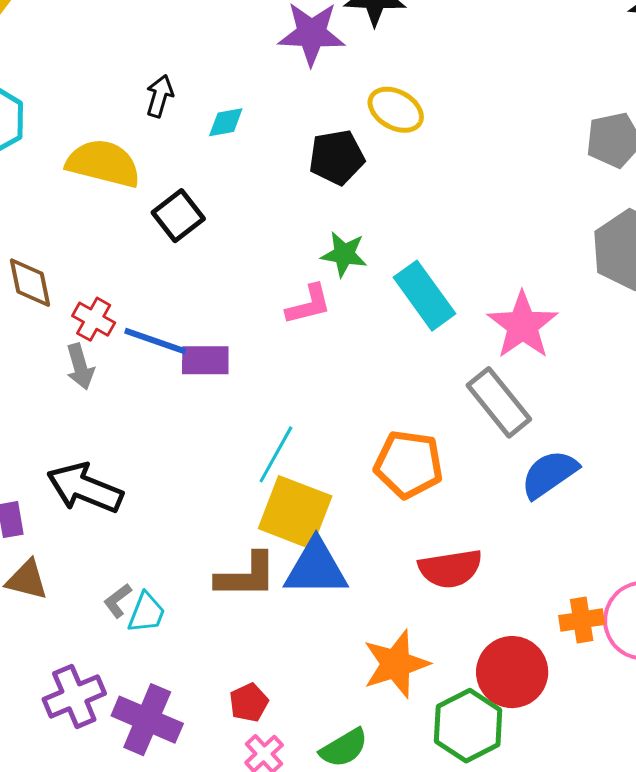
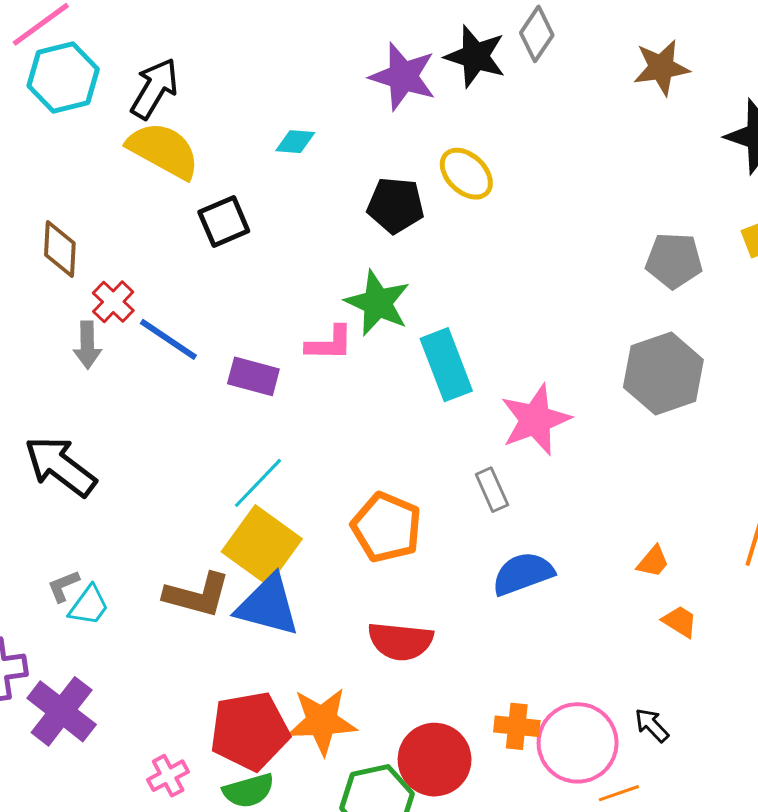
black arrow: (160, 96) -> (154, 89), moved, size x1.5
green star: (344, 254) -> (378, 303), size x1.4
purple rectangle: (205, 360) -> (253, 376), moved
gray rectangle: (499, 402) -> (492, 490), size x0.6
red pentagon: (249, 703) -> (250, 731), moved, size x2.0

